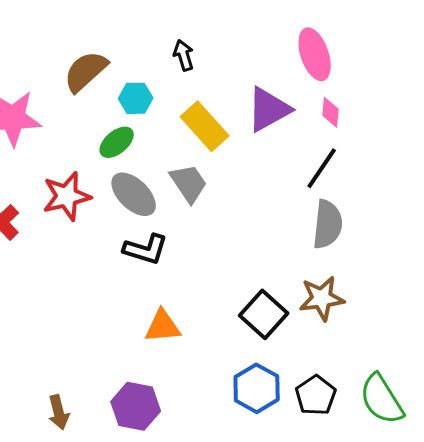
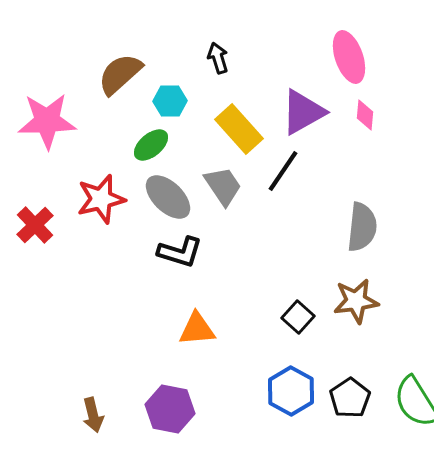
black line: (322, 168) -> (283, 171), moved
black square: (264, 314) -> (298, 317), size x0.7

